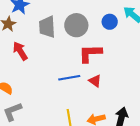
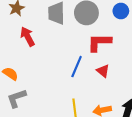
blue line: (69, 78) -> (77, 67), turned -60

